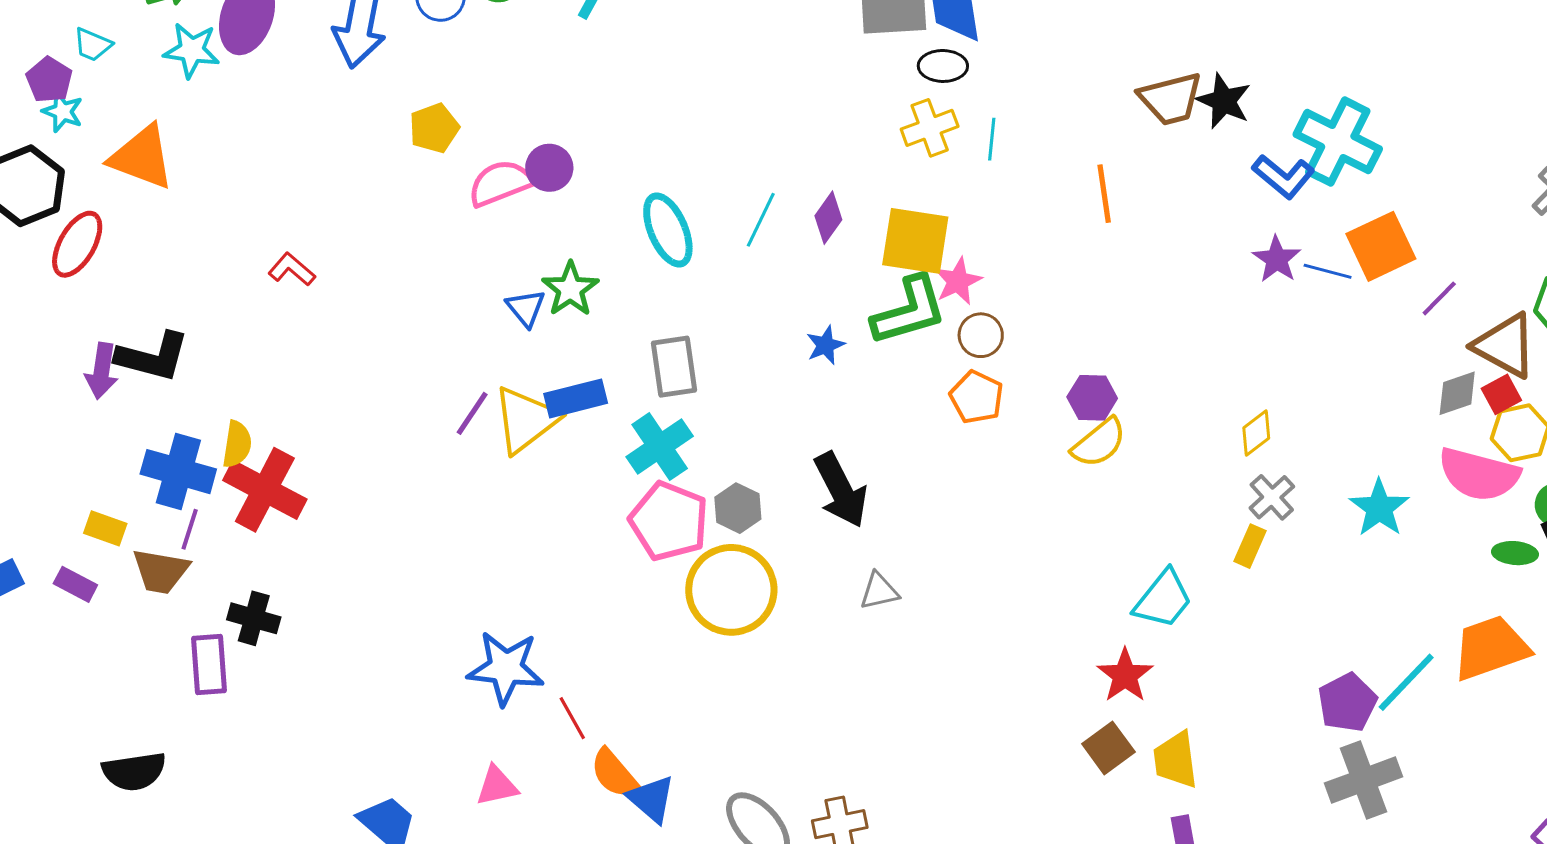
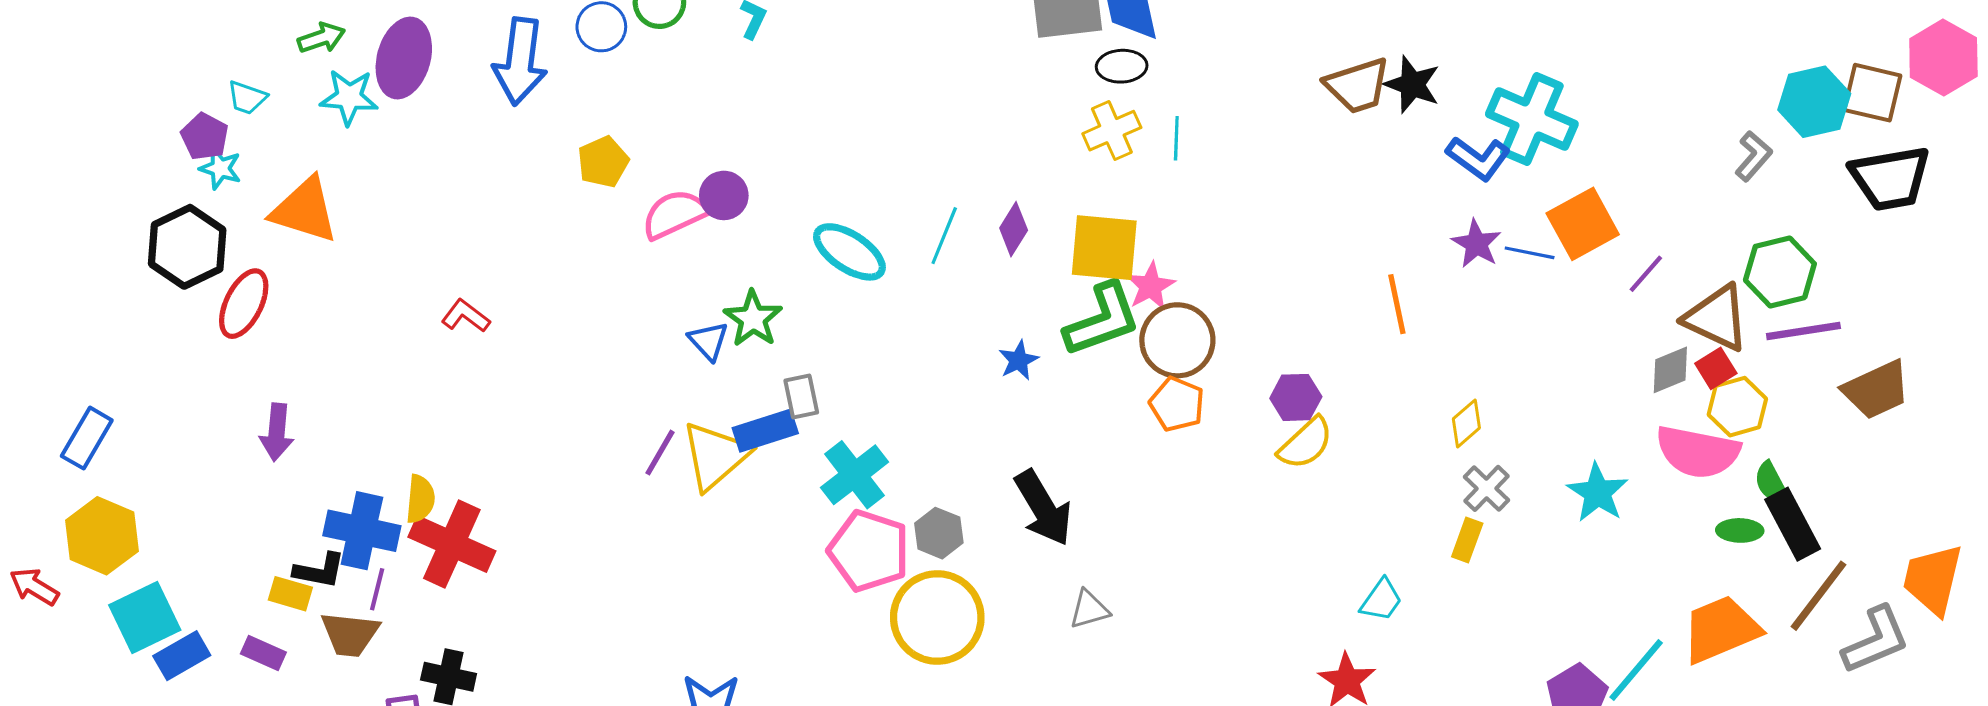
orange line: (1104, 194) -> (1397, 304), moved
cyan ellipse: (668, 230) -> (849, 252), turned -30
brown circle: (981, 335) -> (1177, 340), size x1.6
black L-shape: (153, 357) -> (319, 571), moved, size x0.7
gray rectangle: (674, 367) -> (801, 397), moved, size x0.7
cyan trapezoid: (1163, 599) -> (1381, 600), size x0.7

